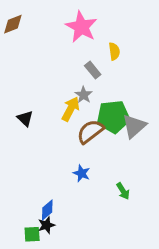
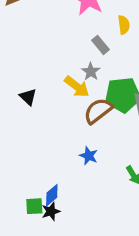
yellow arrow: (71, 109) -> (77, 87), turned 100
green square: (32, 234) -> (34, 206), moved

